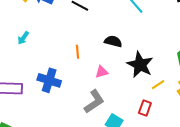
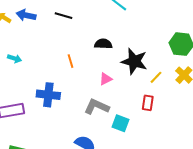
cyan arrow: (23, 38) -> (14, 58), turned -96
pink triangle: (102, 72) -> (106, 79), moved
gray L-shape: (94, 102) -> (97, 107), turned -110

